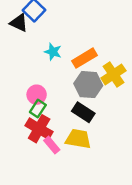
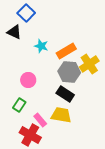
black triangle: (19, 23) -> (14, 32), moved
green rectangle: (38, 108) -> (19, 105), moved
red cross: (39, 129) -> (30, 135), moved

